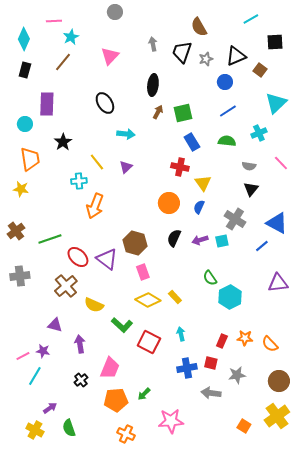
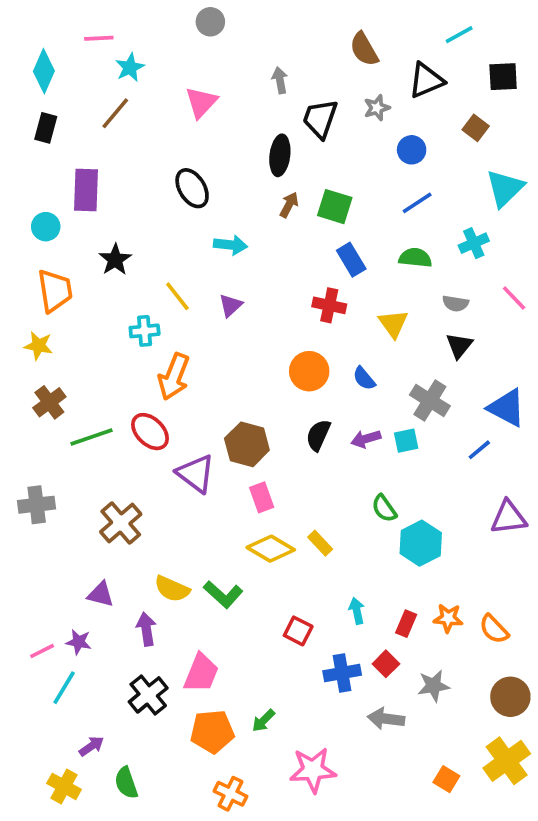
black trapezoid: (182, 52) -> (320, 119), moved
black triangle: (236, 56) -> (426, 80), moved
green square: (183, 113) -> (335, 207), turned 30
yellow triangle: (203, 183) -> (393, 324), moved
blue semicircle: (199, 207) -> (364, 378), turned -64
brown cross: (16, 231) -> (49, 402), moved
red ellipse: (78, 257) -> (150, 432), moved
yellow semicircle: (94, 305) -> (172, 589), moved
cyan arrow: (181, 334) -> (357, 611), moved
red square: (149, 342) -> (298, 631), moved, size x0.7
red square: (211, 363) -> (386, 664), turned 32
black cross: (81, 380) -> (148, 695), size x1.5

